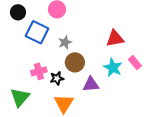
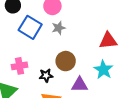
gray star: (65, 42) -> (59, 28), moved
pink cross: (39, 71) -> (19, 66), moved

